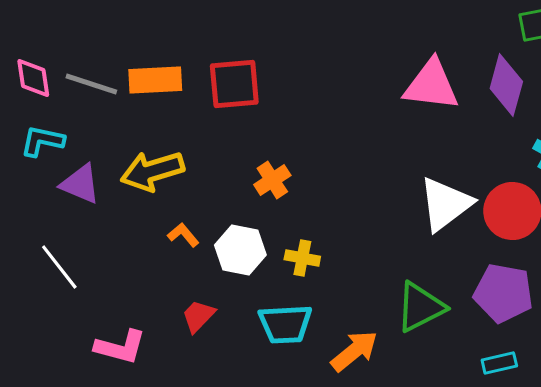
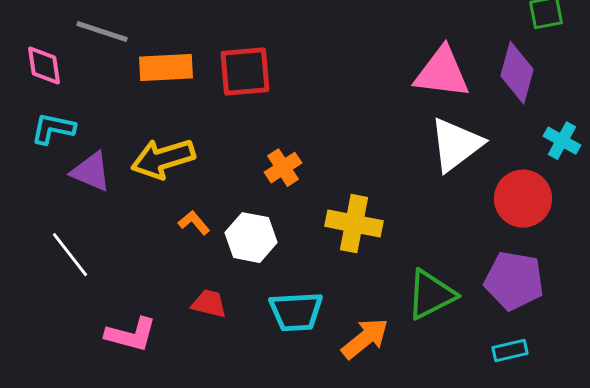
gray line: (91, 84) -> (102, 32), moved
white triangle: (445, 204) -> (456, 145), moved
yellow cross: (302, 258) -> (354, 224), moved, size x1.6
red trapezoid: (198, 316) -> (209, 304), turned 60

